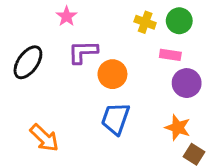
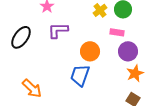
yellow cross: (145, 22) -> (100, 10), turned 32
orange circle: (112, 74) -> (90, 51), moved
orange star: (178, 128) -> (135, 73), moved, turned 30

